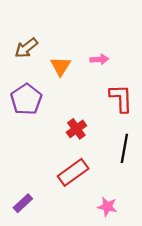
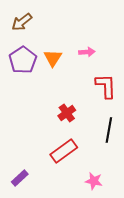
brown arrow: (26, 48) -> (22, 22), moved
purple pentagon: (26, 99) -> (23, 60), moved

